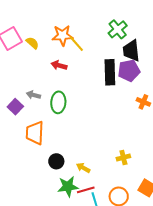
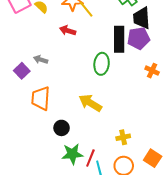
green ellipse: (58, 102) -> (102, 64), moved
yellow cross: (123, 158) -> (123, 137), moved
yellow arrow: (83, 168) -> (90, 103), moved, size x1.6
red line: (86, 190) -> (90, 158), turned -54

